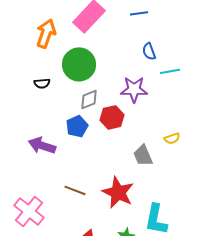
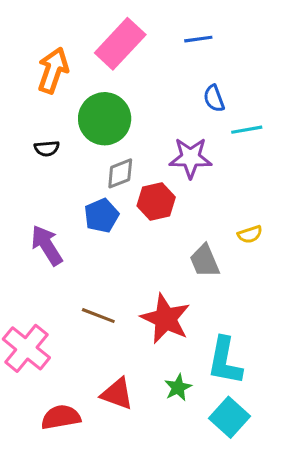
purple arrow: (42, 145) -> (47, 245), turned 40

